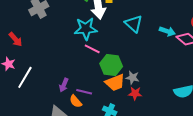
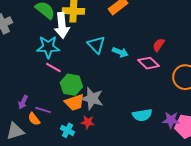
cyan arrow: (167, 31) -> (120, 52), moved
gray star: (132, 78) -> (92, 98), size x1.6
red star: (135, 93) -> (88, 122), moved

